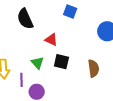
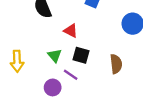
purple line: (22, 80) -> (71, 75), moved, turned -56

